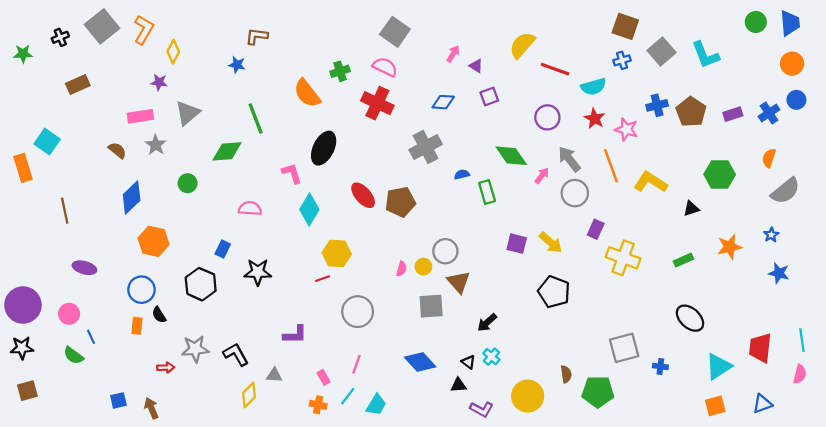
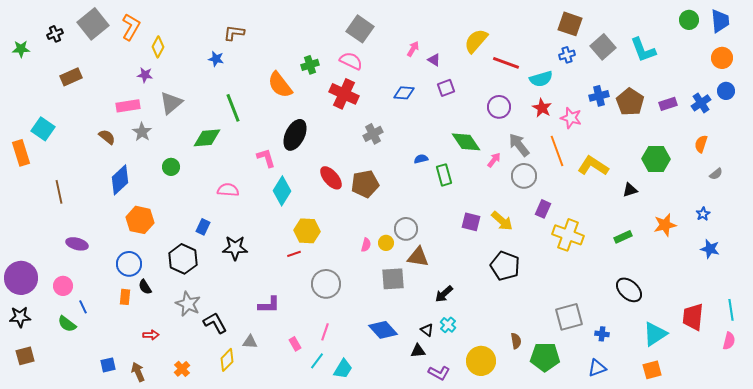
gray cross: (426, 147) -> (373, 134), moved, size x0.7
gray semicircle: (785, 191) -> (716, 174), size x0.5
brown triangle: (459, 282) -> (418, 257), turned -40
gray star: (195, 349) -> (188, 304), moved, turned 30
blue triangle: (762, 404) -> (597, 368), moved
orange cross: (318, 405) -> (182, 369), moved, turned 35

